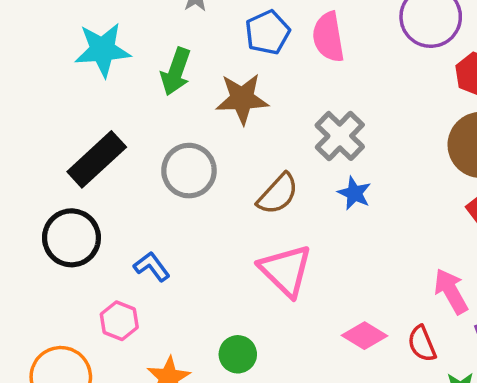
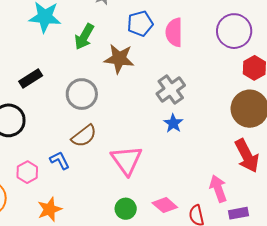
black rectangle: (97, 159) -> (31, 78), size x0.7
brown semicircle: (278, 194) -> (84, 136), moved
blue L-shape: (152, 267) -> (60, 160), moved
green circle: (238, 354) -> (126, 209), moved

